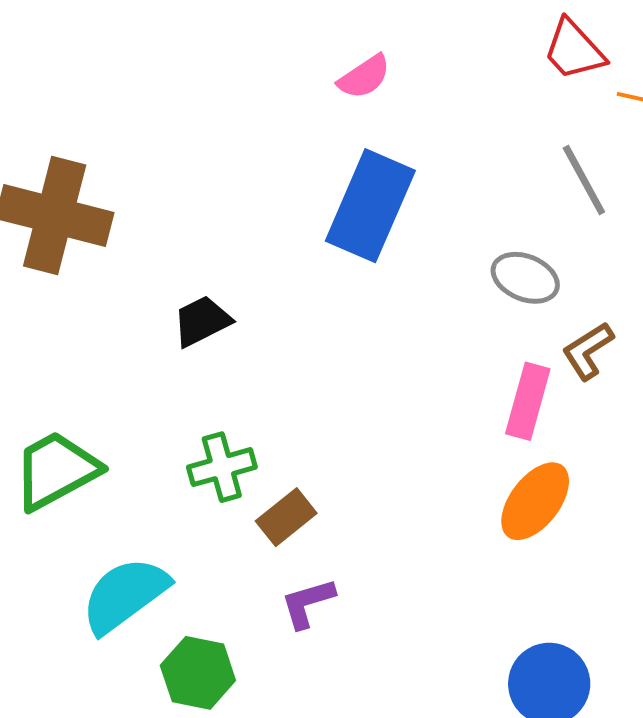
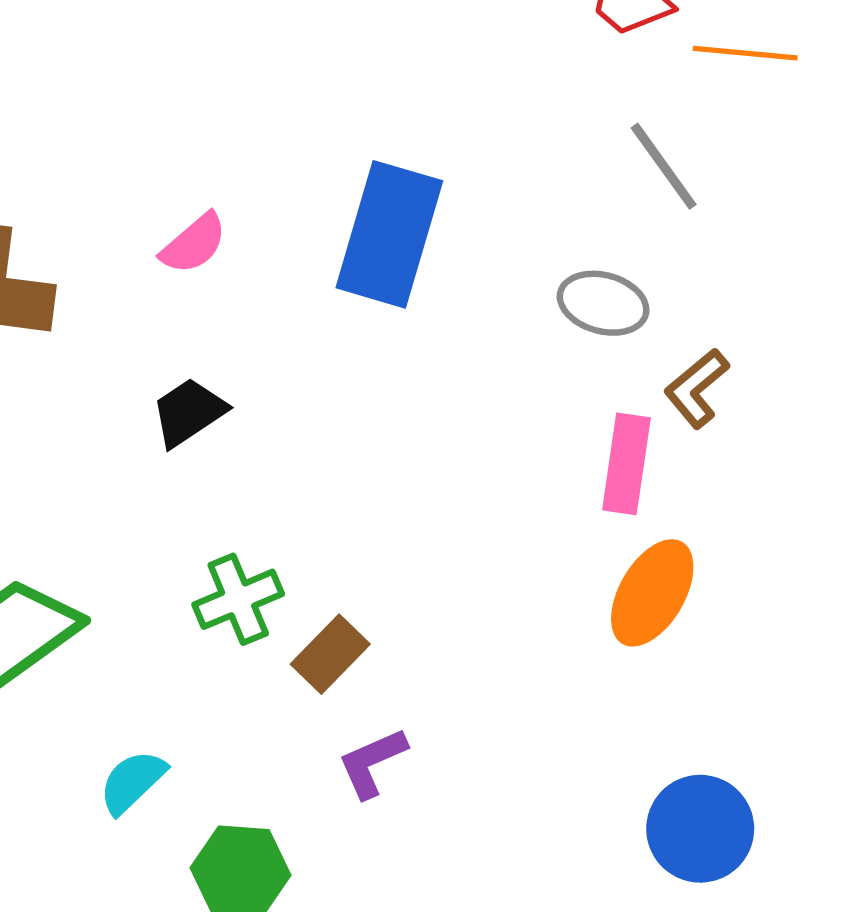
pink semicircle: (364, 77) -> (194, 244), moved
cyan semicircle: (125, 595) -> (132, 782), size x0.6

